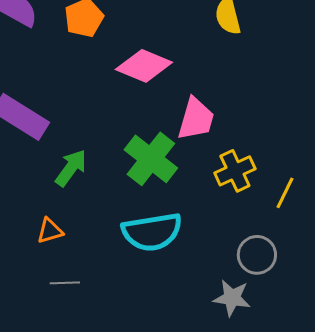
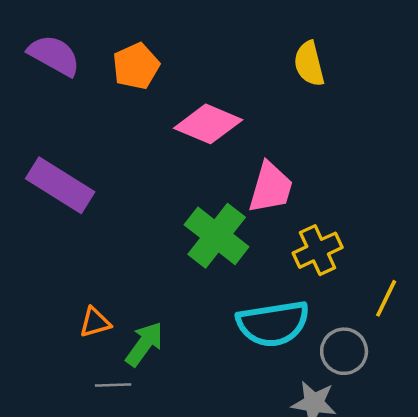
green arrow: (71, 168) -> (144, 344), moved
yellow line: (285, 193) -> (386, 298), moved
cyan semicircle: (152, 232) -> (273, 324), moved

